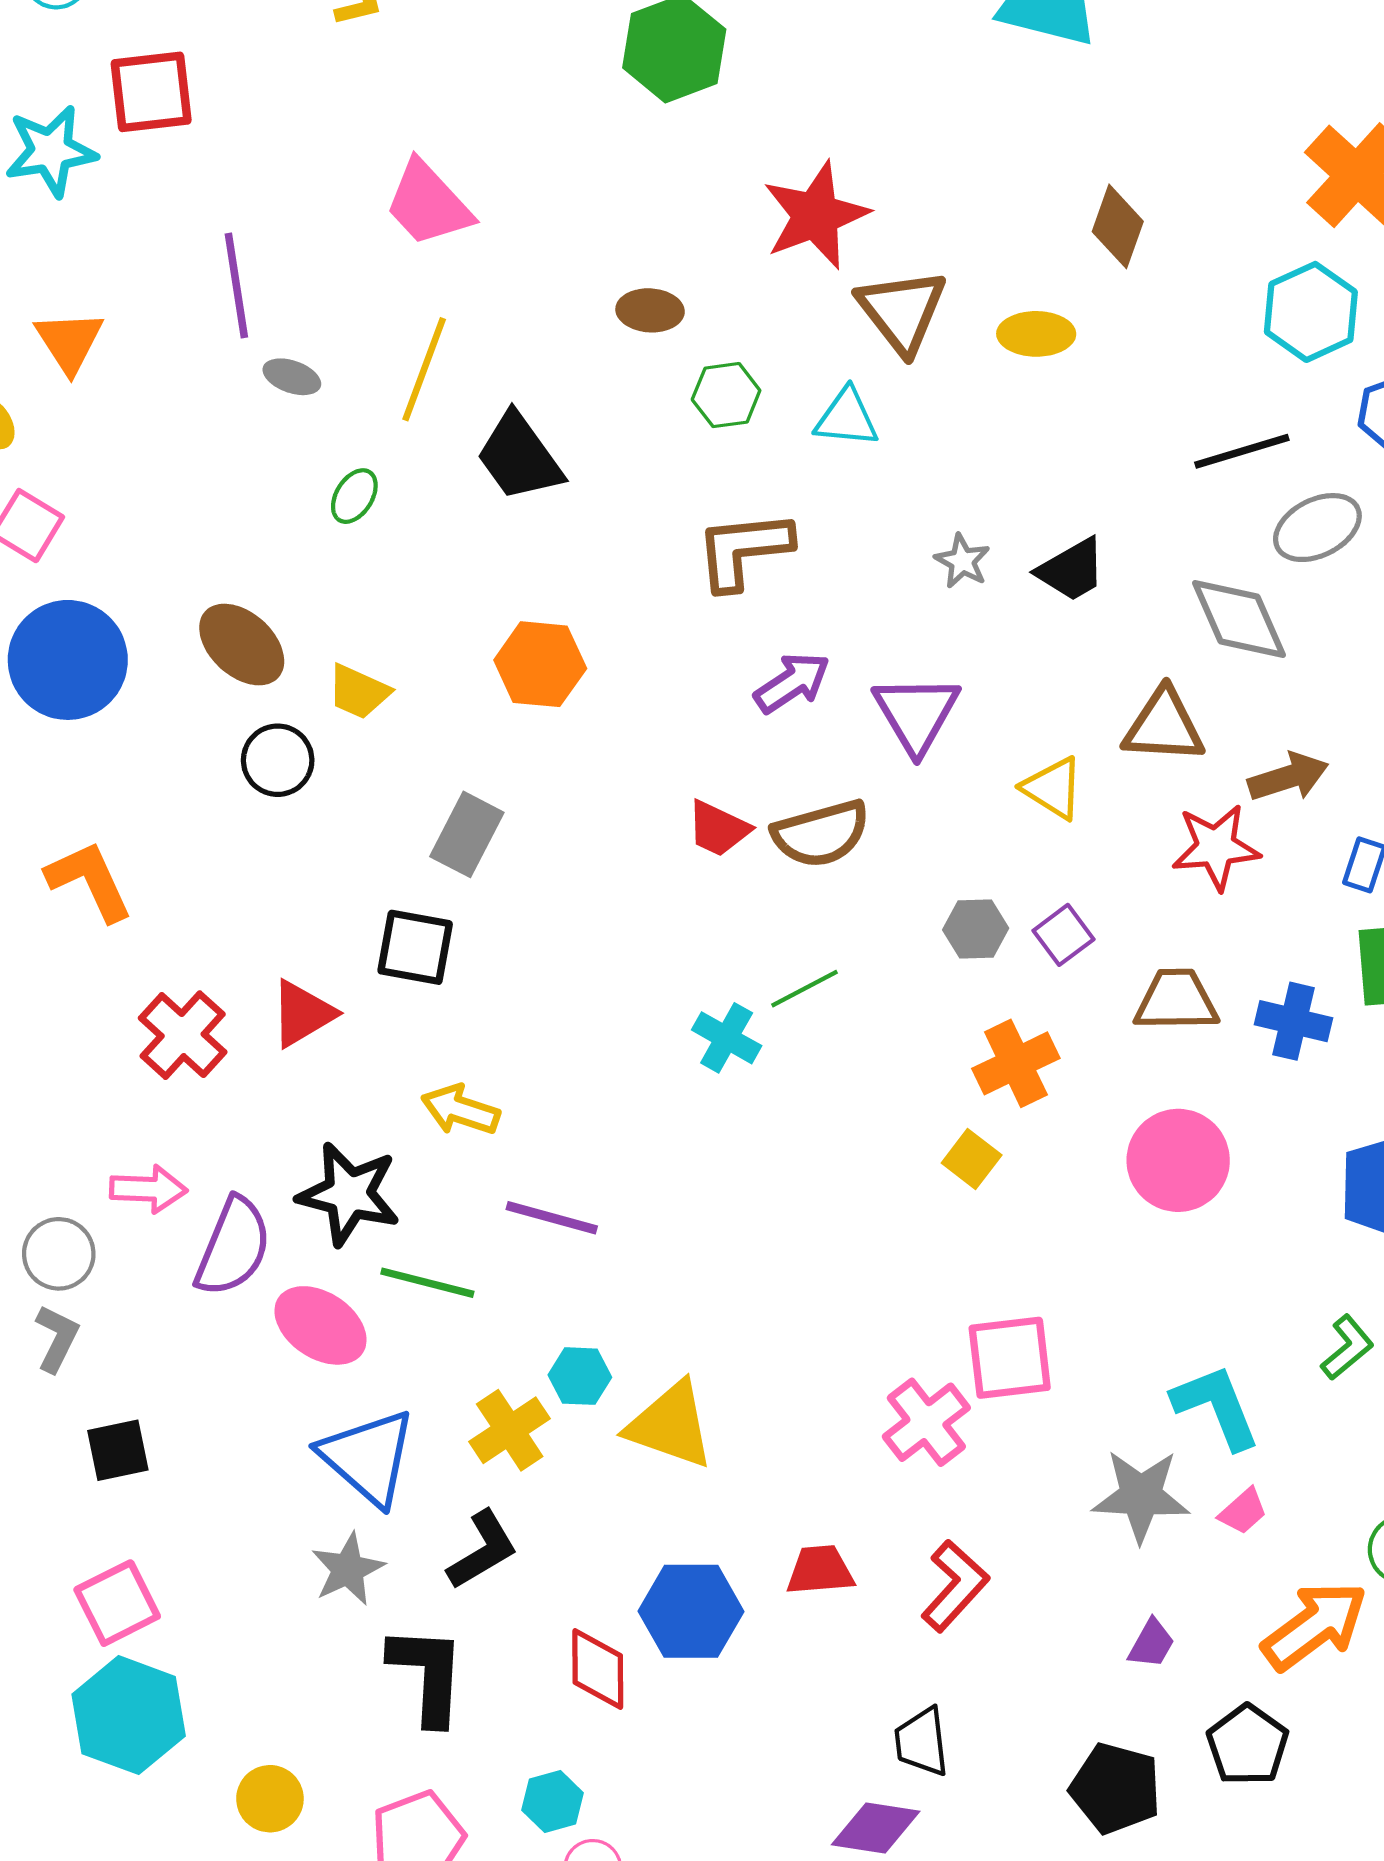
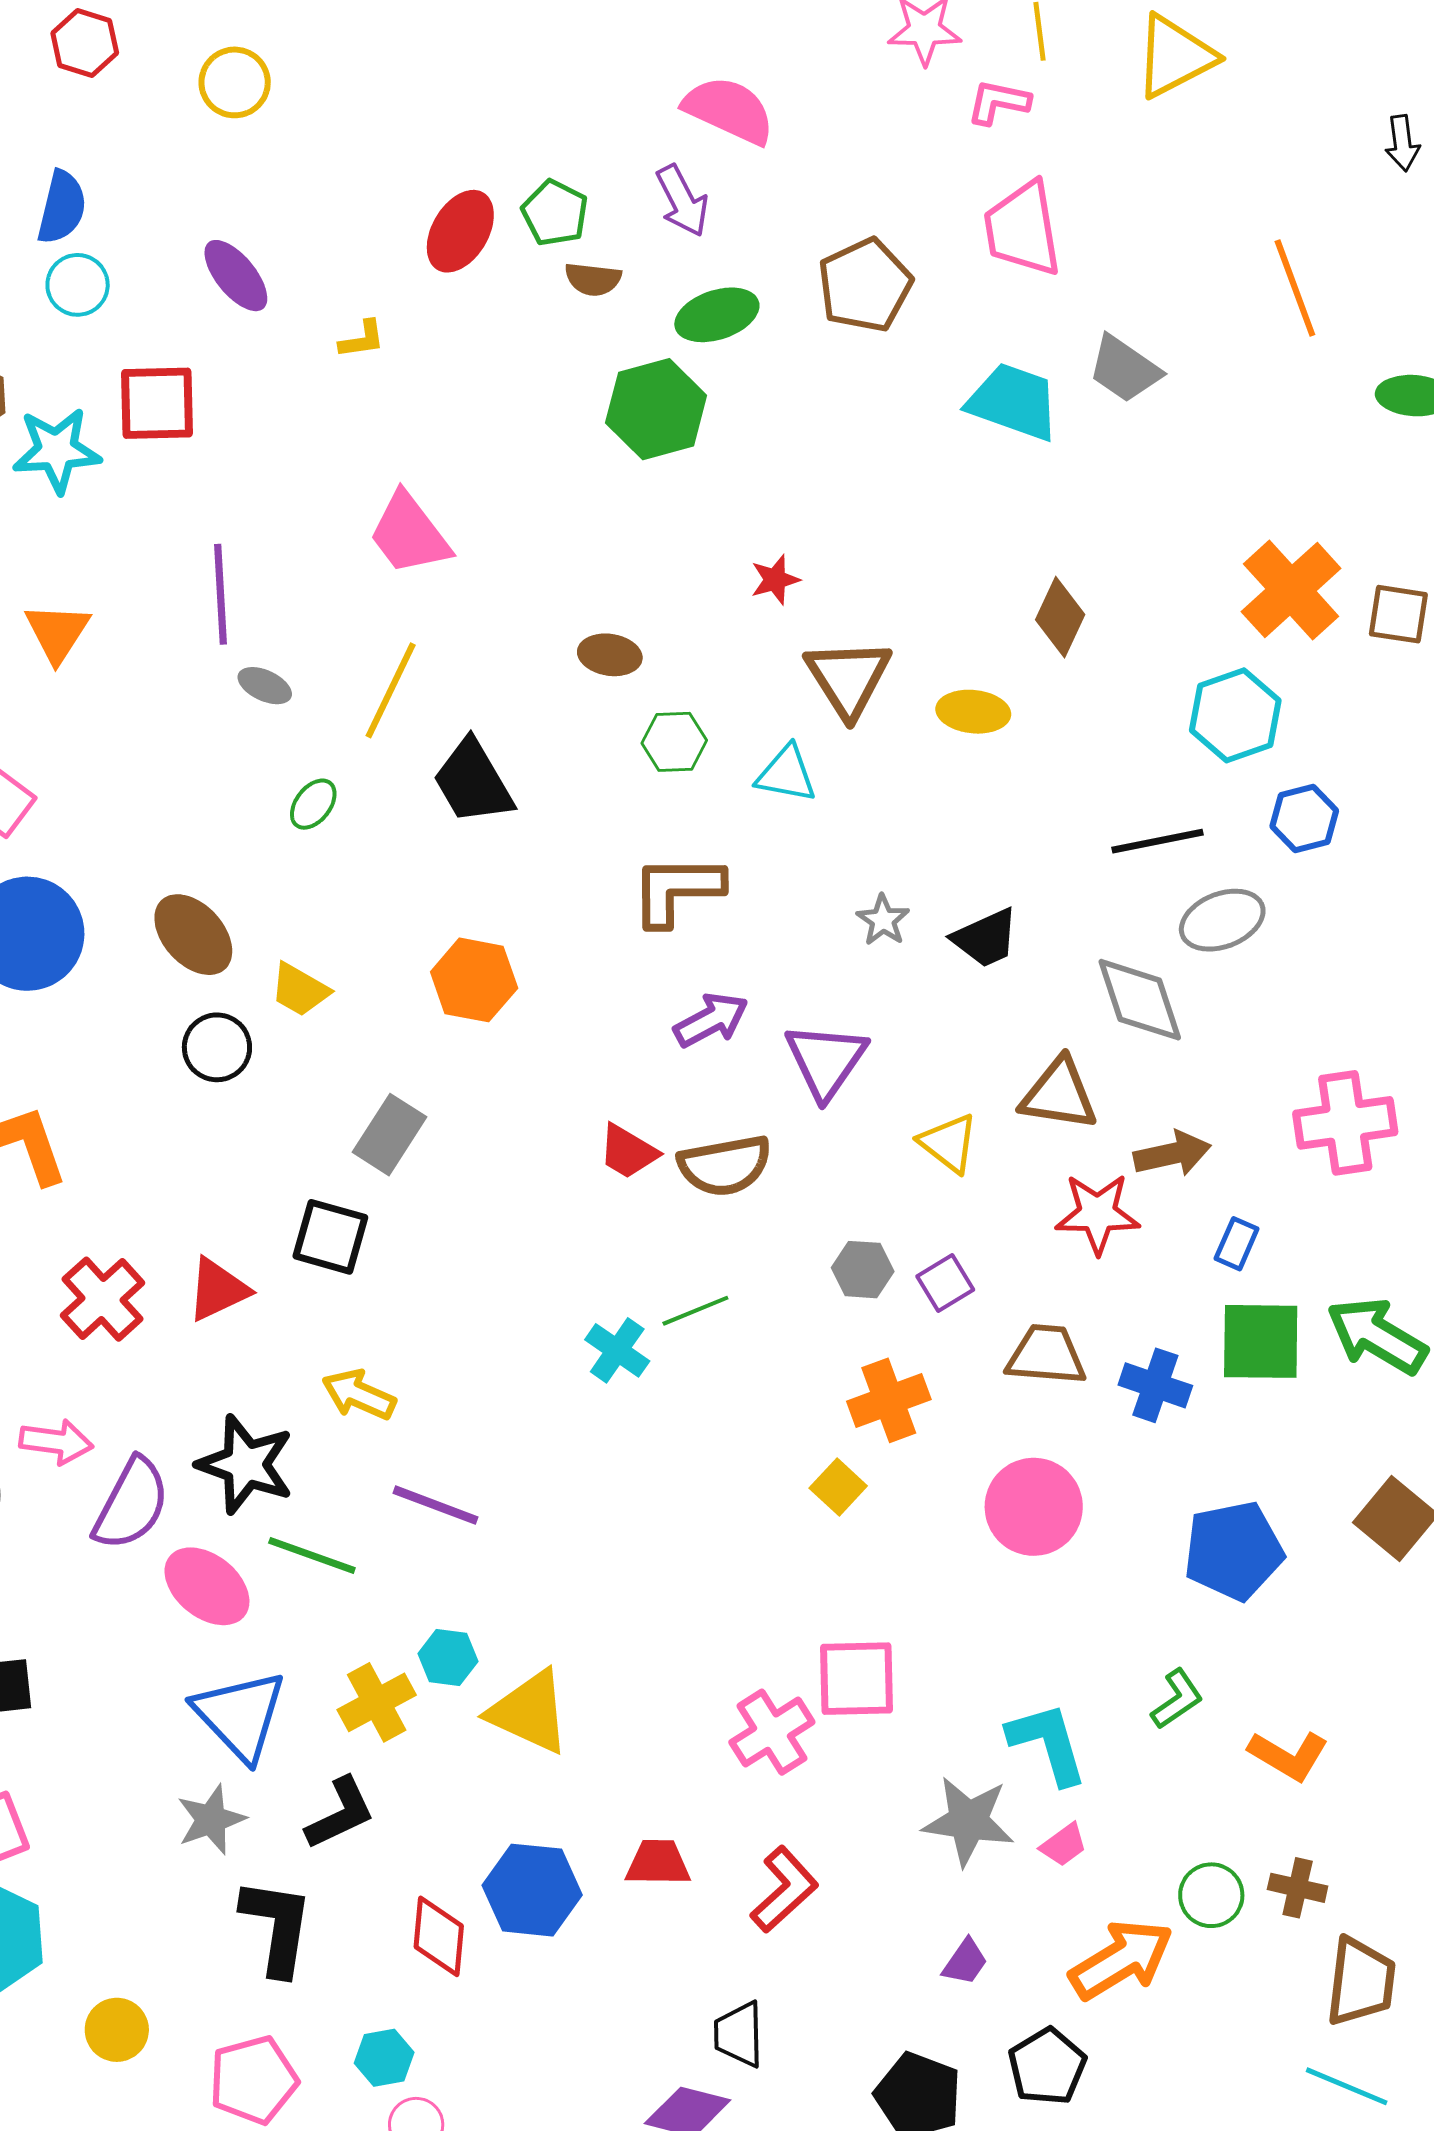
red star: (816, 215) -> (775, 580), size x0.5

